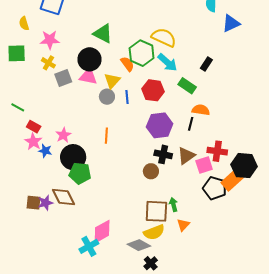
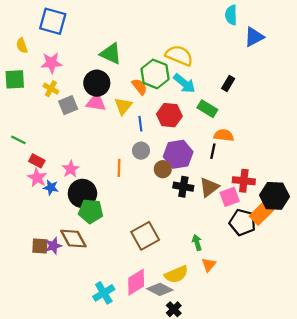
gray circle: (107, 97) -> (141, 151), moved
brown circle: (151, 171) -> (163, 169), moved
brown square: (156, 211) -> (145, 236), moved, turned -30
pink diamond: (102, 232) -> (136, 282), moved

